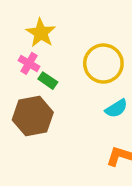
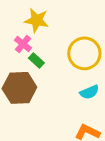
yellow star: (41, 33) -> (37, 20), turned -30

